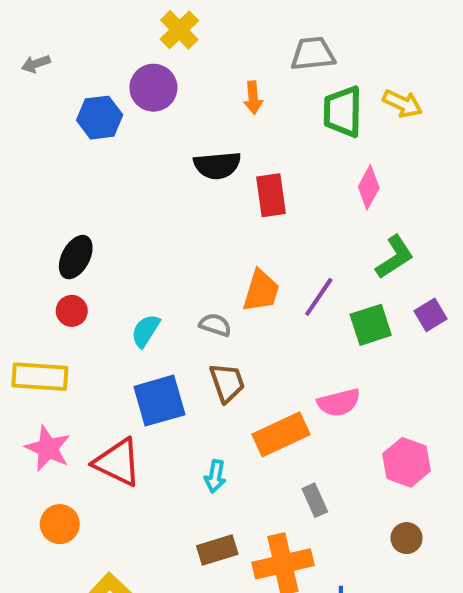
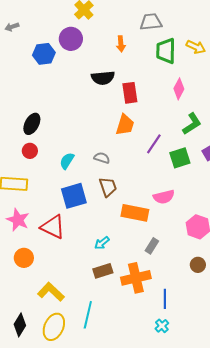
orange trapezoid: (261, 291) -> (125, 125), moved
orange rectangle: (281, 434) -> (135, 213), turned 36
cyan arrow: (215, 476) -> (102, 243), moved, turned 42
gray rectangle: (315, 500) -> (152, 246), turned 56

